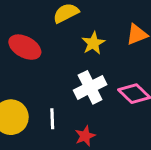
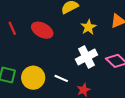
white line: (52, 119) -> (61, 78), turned -64

